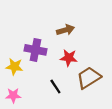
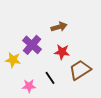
purple cross: (35, 50) -> (32, 45), turned 30
pink star: (13, 95) -> (29, 86), moved

